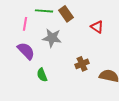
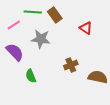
pink line: (25, 24) -> (14, 25), turned 48

